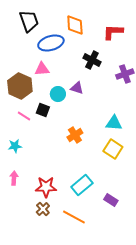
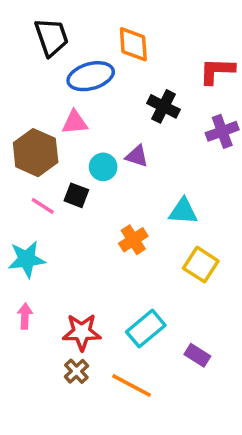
red L-shape: (113, 32) -> (217, 71), moved
cyan triangle: (114, 123) -> (183, 211), moved
cyan star: (15, 146) -> (27, 259), size x1.5

